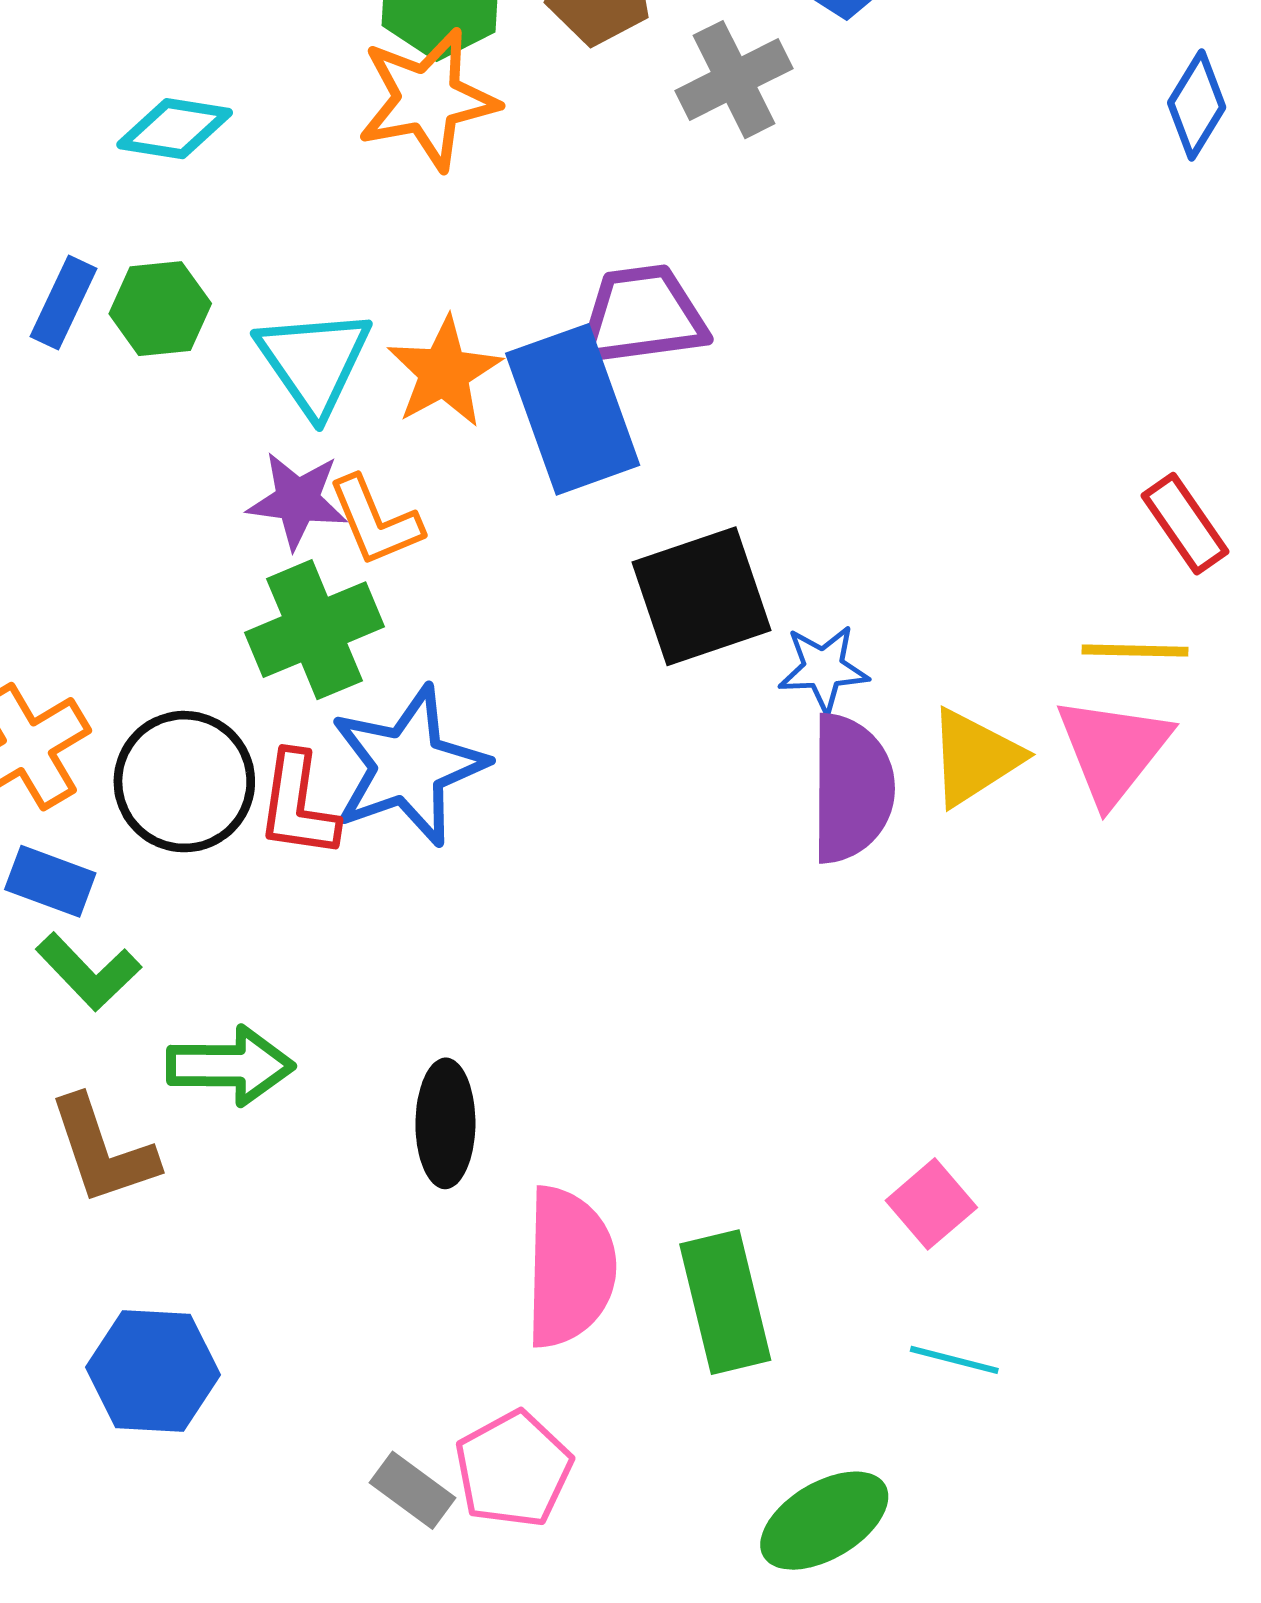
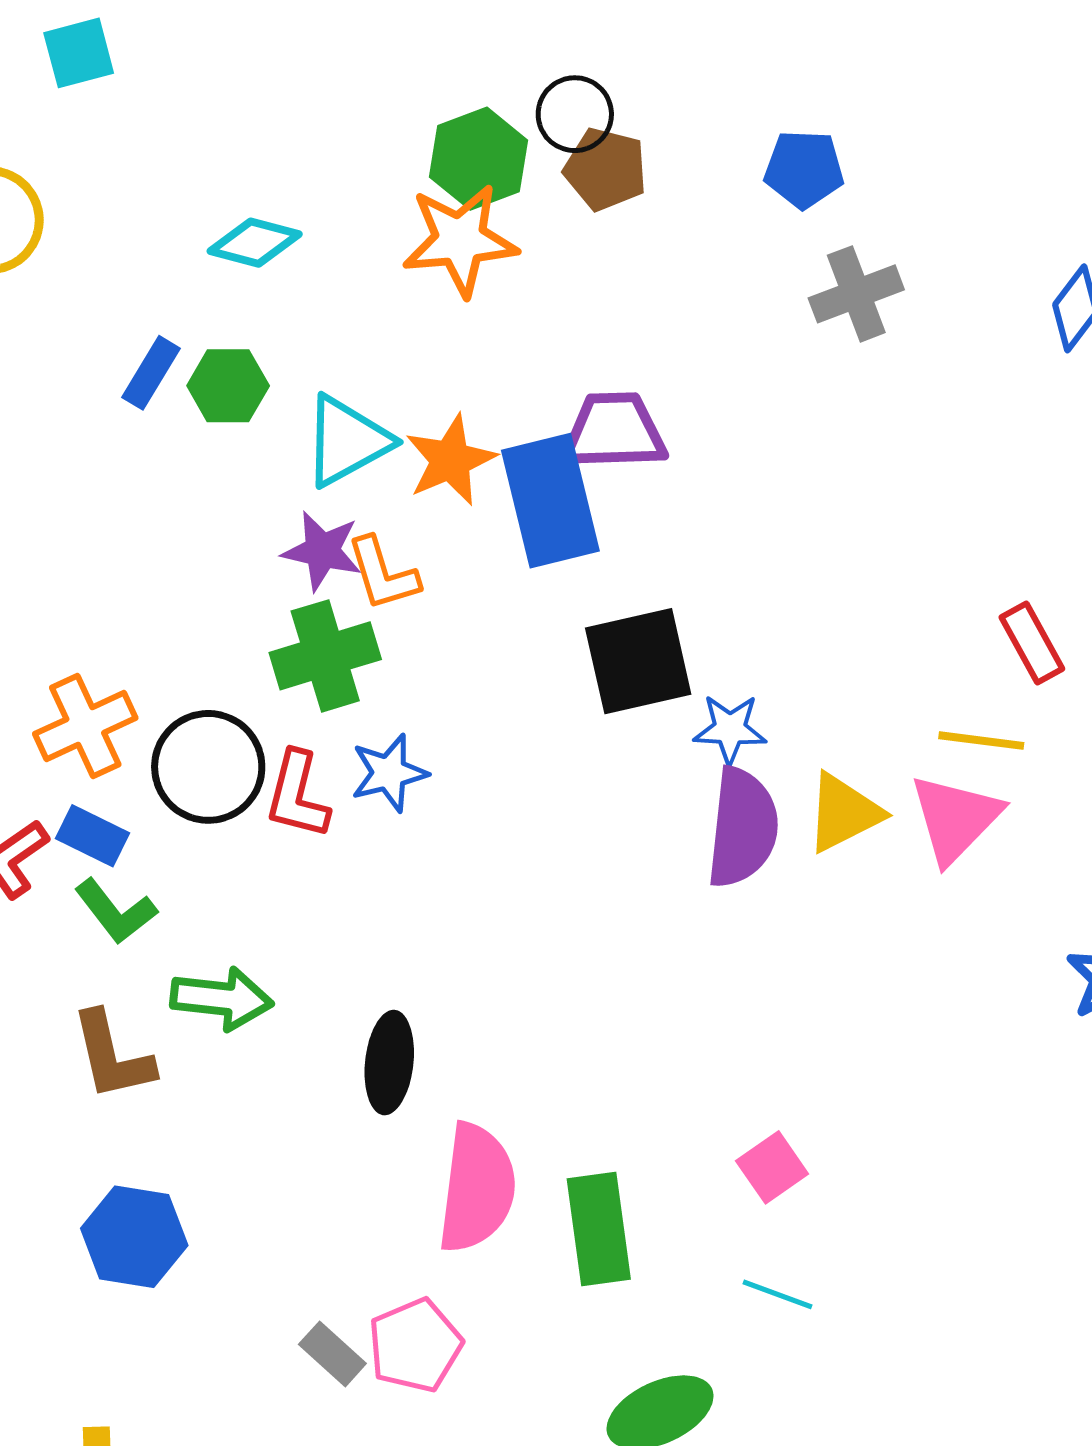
gray cross: (734, 80) -> (856, 294), moved
cyan triangle: (314, 362) -> (347, 441), turned 30
blue star: (408, 766) -> (389, 773), size x0.6

